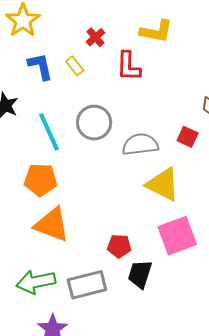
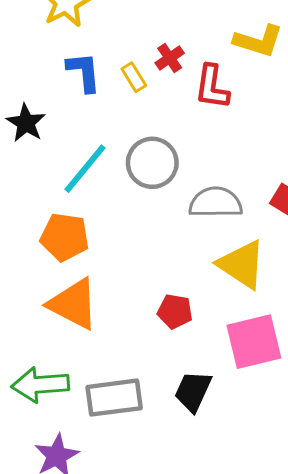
red cross: (95, 37) -> (170, 58), moved
cyan line: (49, 132) -> (85, 169), turned 57
red pentagon: (119, 246) -> (175, 311), moved

